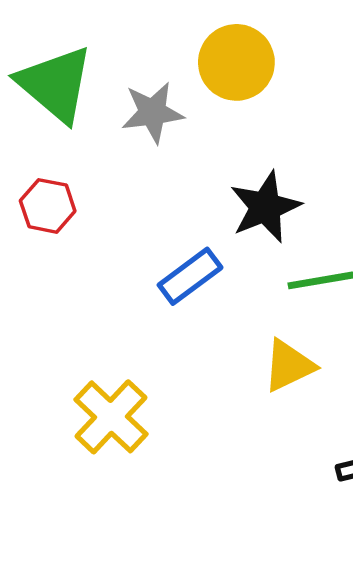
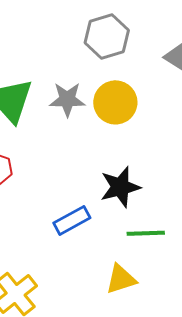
gray star: (153, 112) -> (67, 99), moved

